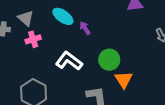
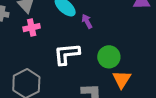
white L-shape: (69, 61) -> (67, 54), turned -48

